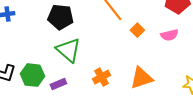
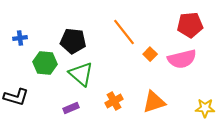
pink semicircle: (169, 35) -> (182, 59), size x1.6
green hexagon: (32, 75) -> (45, 63), moved

